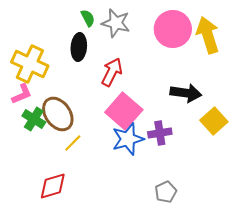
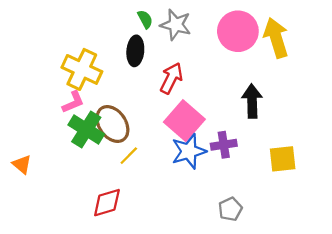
black arrow: (186, 93) -> (252, 101), turned -100
green cross: (34, 119) -> (86, 129), size x1.4
yellow square: (214, 121) -> (283, 159), moved, turned 36

